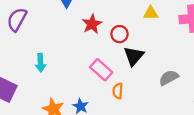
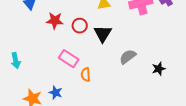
red star: (92, 24) -> (55, 21), turned -30
black triangle: (134, 56) -> (103, 34), moved

